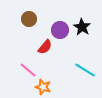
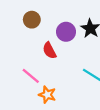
red semicircle: (45, 47) -> (49, 51), turned 112

